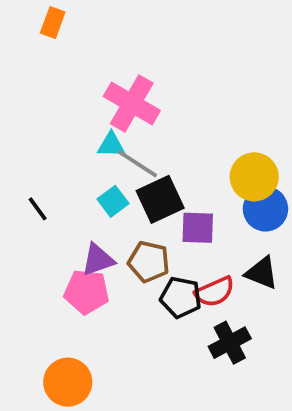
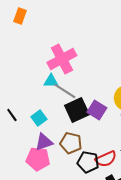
pink cross: (132, 103) -> (62, 59), turned 32
cyan square: (113, 201) -> (39, 118), moved
purple square: (198, 228) -> (97, 110), moved, turned 30

